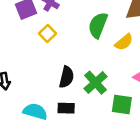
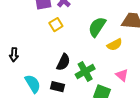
cyan semicircle: (35, 111) -> (33, 84), turned 30

